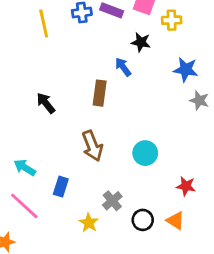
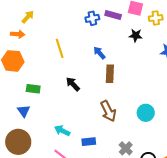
yellow line: (44, 23) -> (60, 48), moved
blue arrow: (123, 67) -> (99, 53), moved
blue rectangle: (61, 187) -> (89, 142), turned 72

